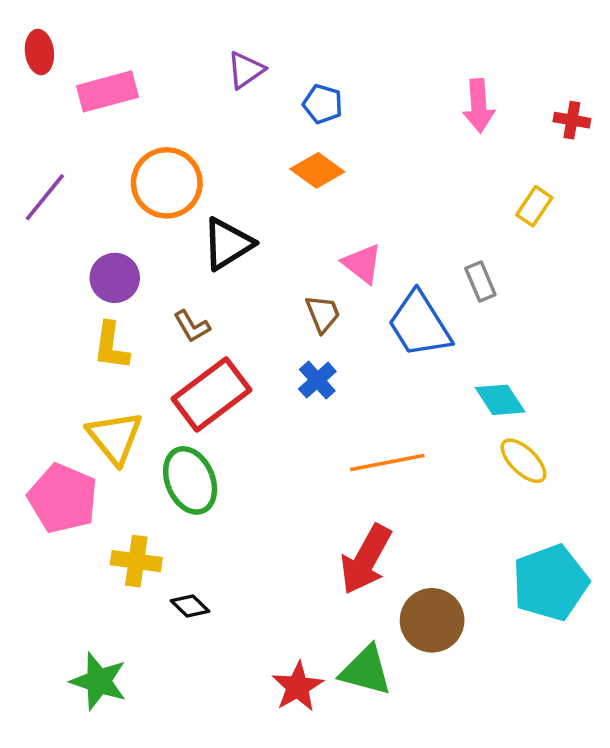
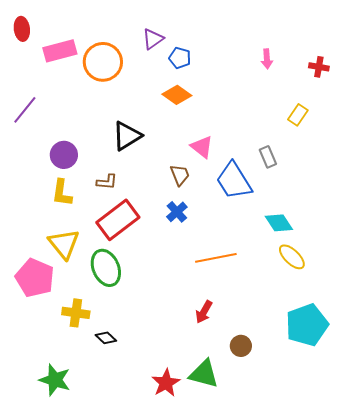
purple triangle: (246, 70) -> (153, 39), moved
pink arrow: (479, 106) -> (267, 59), size x0.7
orange circle: (167, 183) -> (103, 62), moved
brown L-shape: (192, 326) -> (107, 182), turned -55
red arrow: (366, 559) -> (204, 312), size x0.6
brown circle: (432, 620) -> (241, 346), size x0.6

